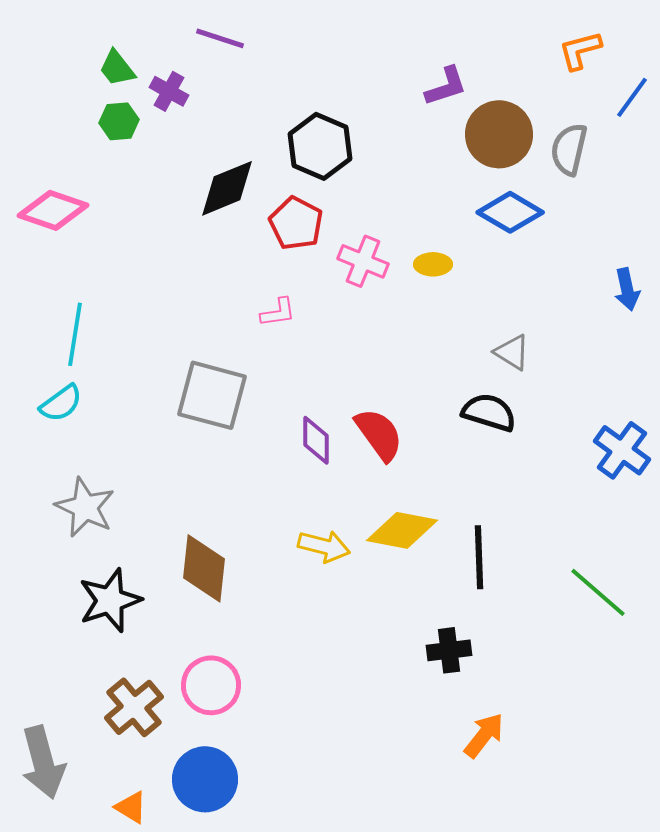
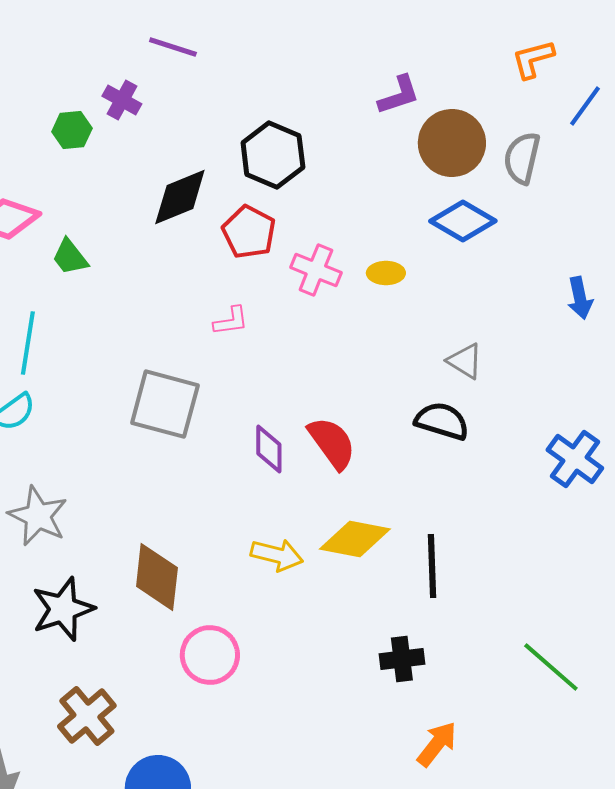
green trapezoid: (117, 68) -> (70, 257), moved
green line: (598, 592) -> (551, 667), moved
pink circle: (211, 685) -> (210, 655), moved

